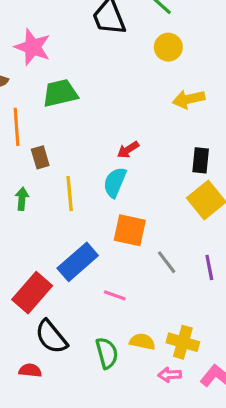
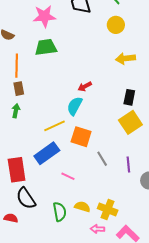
pink star: (33, 47) -> (44, 16), moved, turned -30
brown rectangle: (40, 157) -> (19, 89), moved
yellow line: (70, 194) -> (55, 126), moved, turned 65
red rectangle: (32, 293) -> (17, 170), turned -55

